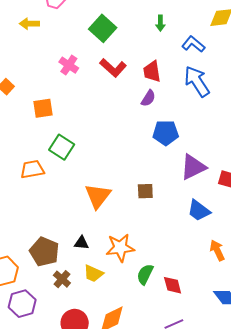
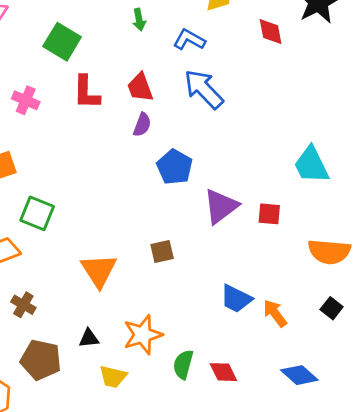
red L-shape: (113, 68) -> (86, 92), turned 60
blue pentagon: (166, 133) -> (175, 167), turned -30
blue trapezoid: (199, 211) -> (236, 299), moved
brown cross: (62, 279) -> (23, 305), moved

